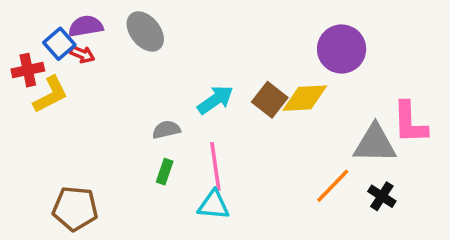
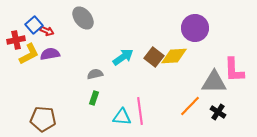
purple semicircle: (86, 26) -> (50, 54), moved
pink line: (215, 166) -> (140, 111), moved

